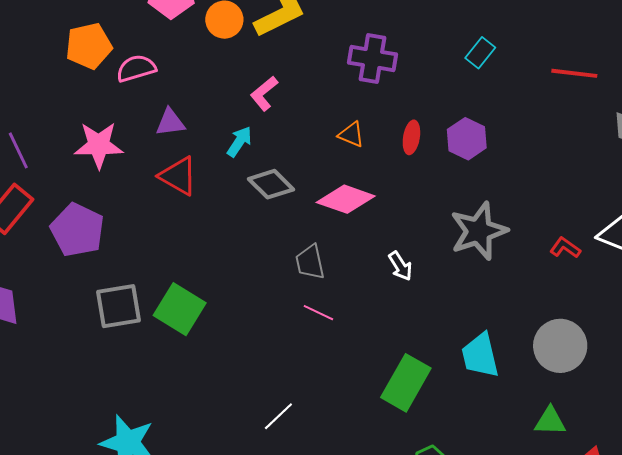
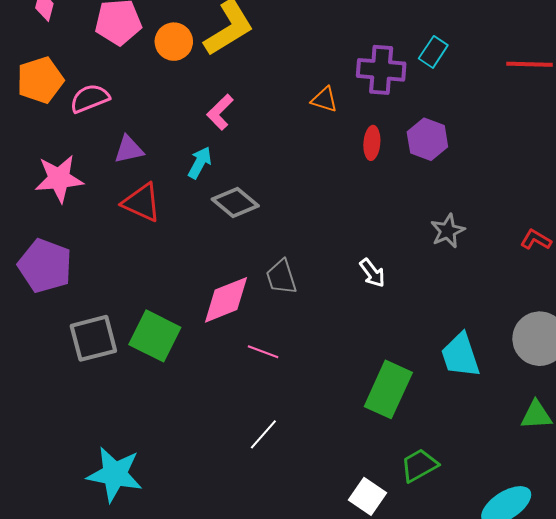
purple cross: (373, 59) -> (381, 70), moved
orange triangle: (351, 134) -> (324, 100), moved
pink diamond: (346, 199) -> (226, 300), moved, turned -36
gray star: (479, 231) -> (448, 231), size x0.6
pink line: (318, 313) -> (263, 352), moved

